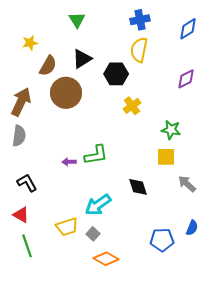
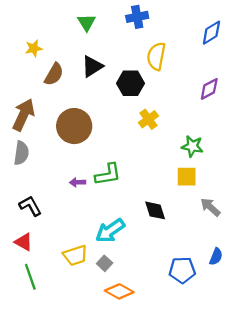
blue cross: (140, 20) -> (137, 17), moved
brown circle: (66, 93) -> (74, 126), moved

